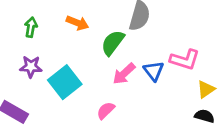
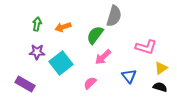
orange arrow: (77, 23) -> (63, 27), moved, turned 140
blue triangle: (154, 71) -> (129, 76), moved

